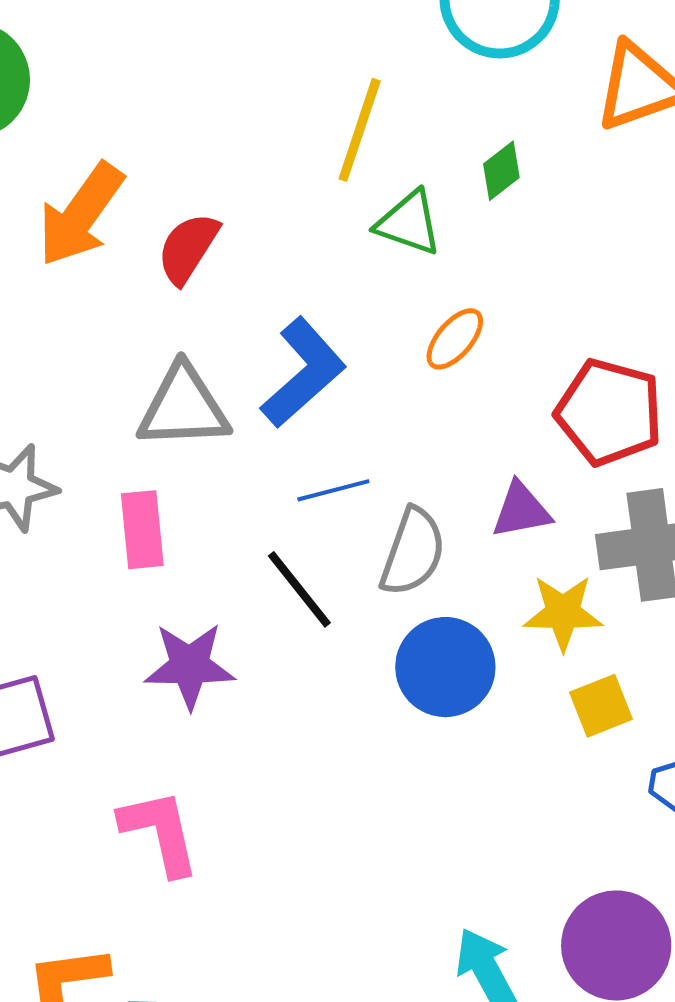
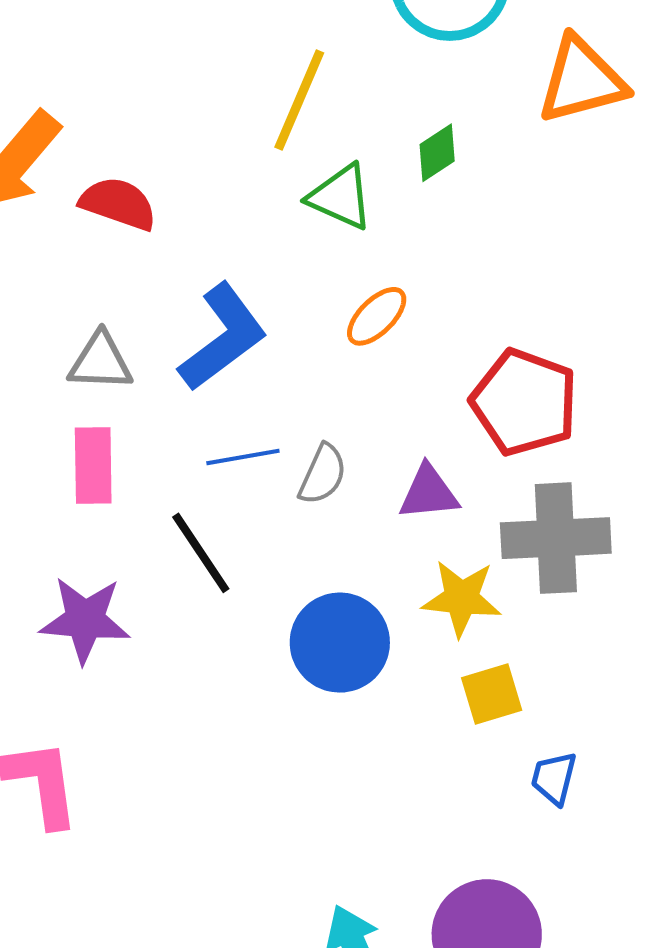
red semicircle: (188, 248) -> (118, 204), turned 72
gray triangle: (183, 407) -> (100, 362), size x0.7
pink rectangle: (142, 530) -> (93, 466), moved
gray semicircle: (413, 552) -> (323, 474), moved, size x0.7

